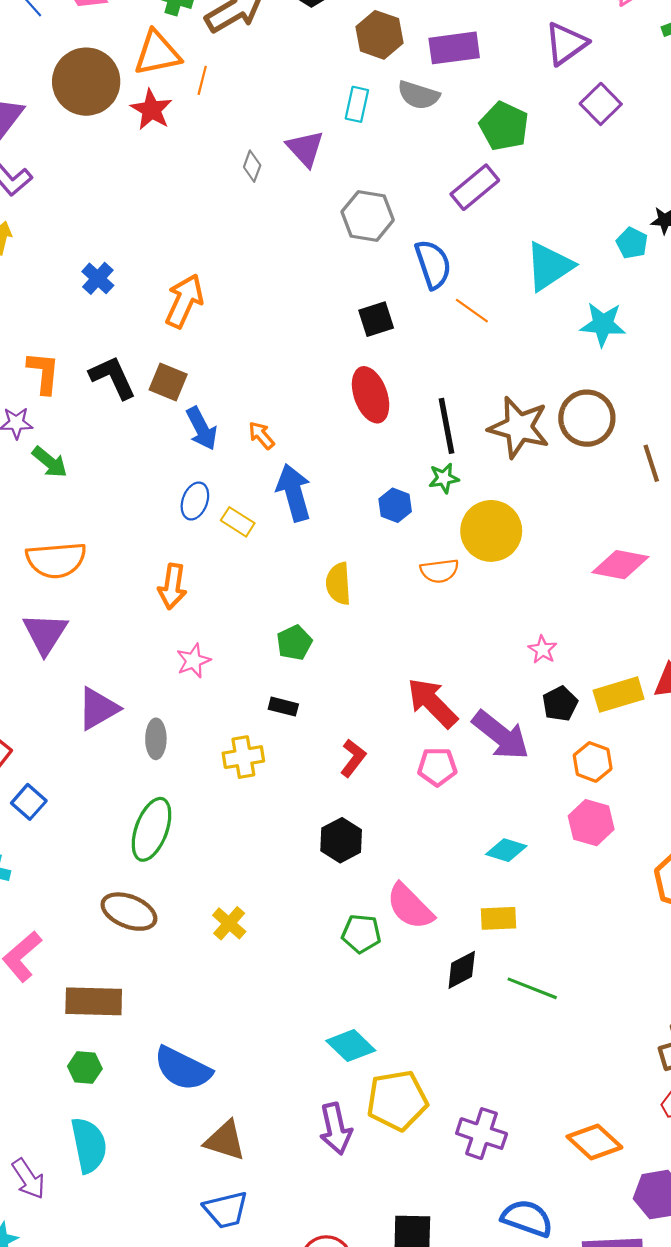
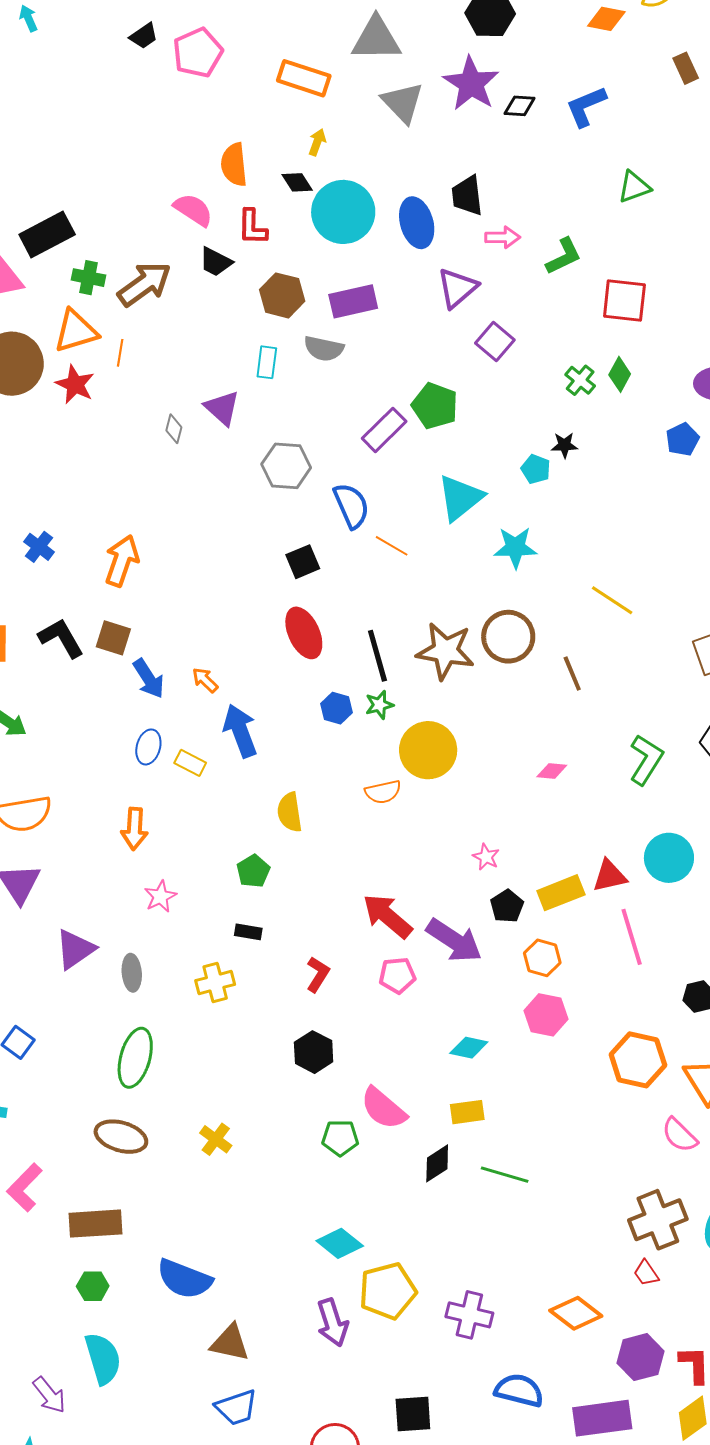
green pentagon: (504, 126) -> (435, 406), moved
blue hexagon: (395, 505) -> (336, 708), moved
pink diamond: (620, 565) -> (552, 771), size x0.6

